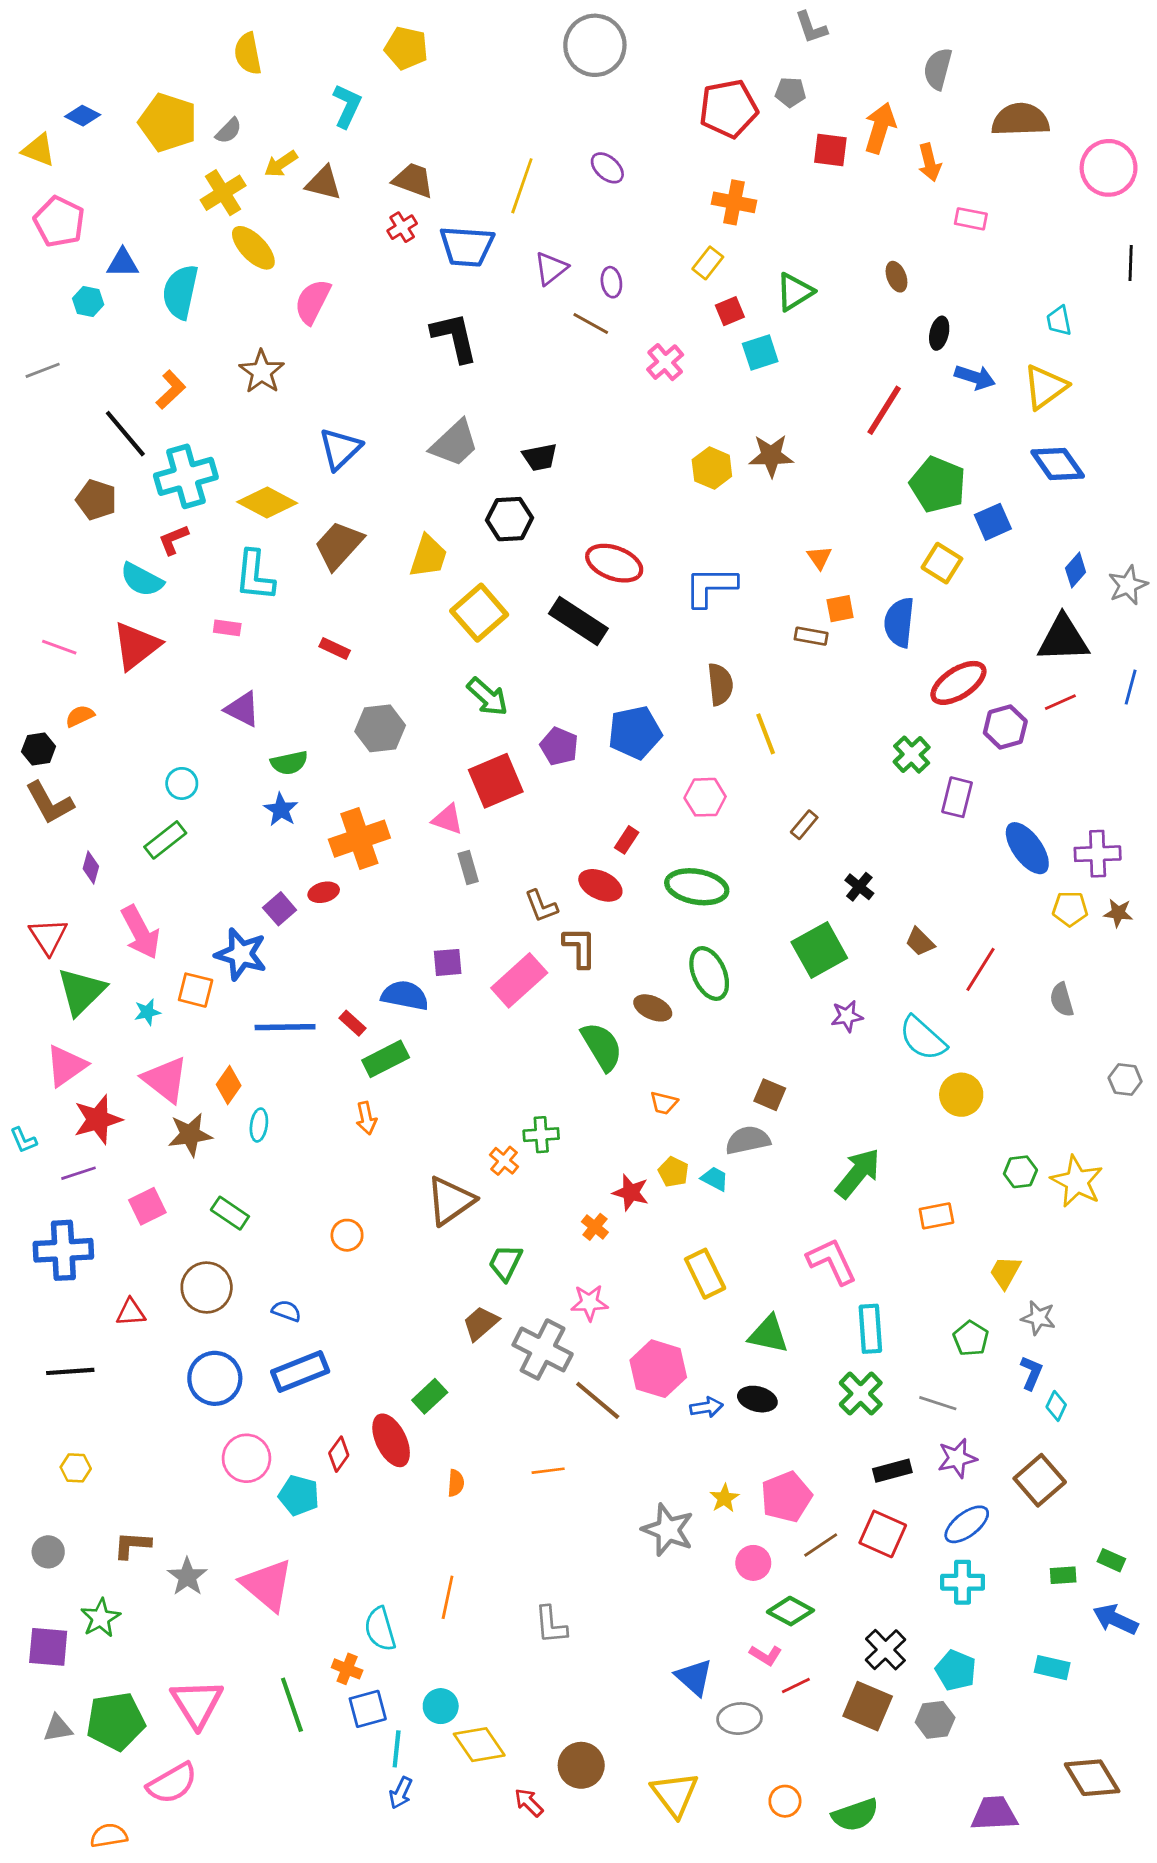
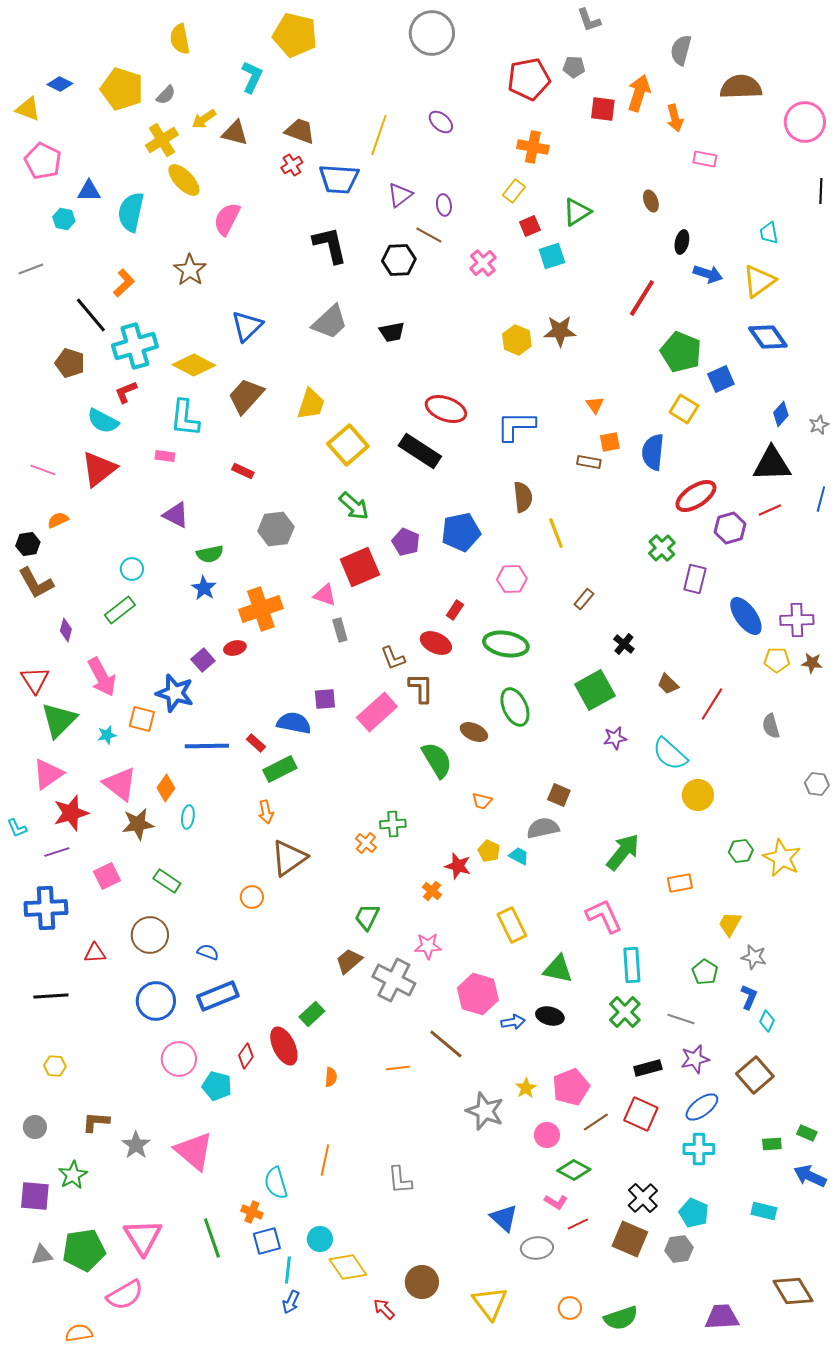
yellow pentagon: (406, 48) -> (295, 35), size x1.4
black hexagon: (510, 519) -> (399, 260), moved
gray star: (1128, 585) -> (819, 425), size x0.7
brown triangle: (450, 1201) -> (289, 858), moved
brown line: (598, 1400) -> (446, 1044), moved

